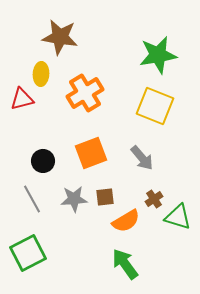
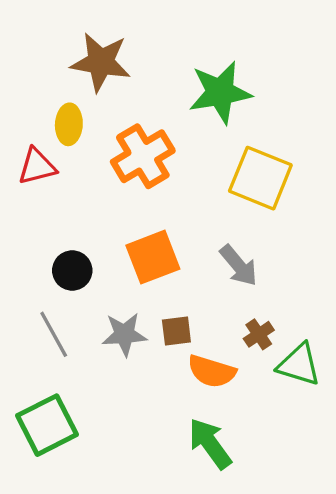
green star: (158, 55) -> (220, 92), moved
orange semicircle: (126, 221) -> (212, 371), turned 48

